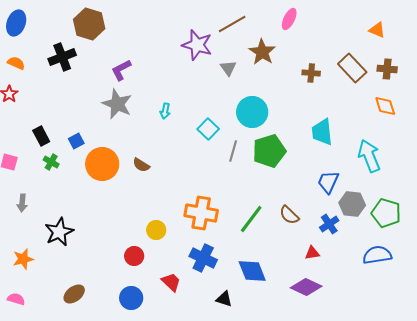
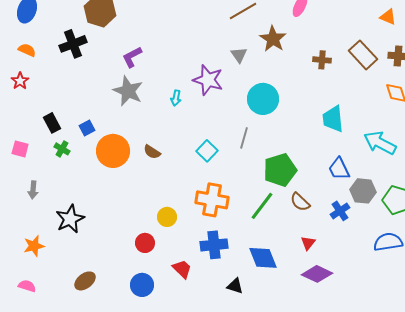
purple star: (197, 45) -> (208, 80), moved
cyan square: (208, 129) -> (207, 151), moved
green pentagon: (269, 151) -> (280, 170), moved
cyan arrow: (369, 156) -> (380, 143), turned -40
blue trapezoid: (328, 182) -> (339, 169), turned -50
red triangle: (312, 253) -> (308, 243), moved, turned -42
blue cross: (203, 258) -> (214, 245), turned -32

